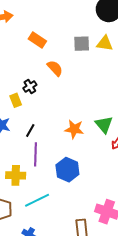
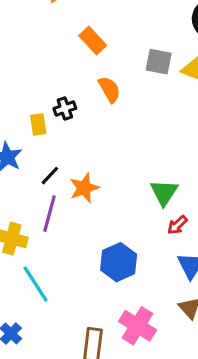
orange star: (74, 129) -> (84, 188), moved, turned 30
blue hexagon: (67, 170) -> (119, 262), moved
cyan line: (37, 200) -> (35, 284), turned 70

